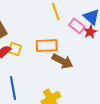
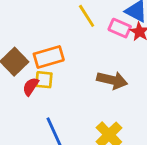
orange rectangle: (47, 46) -> (49, 57), moved

